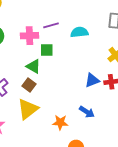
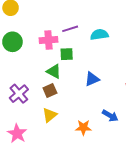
blue triangle: (92, 80) -> (92, 79), moved
brown square: (29, 85) -> (50, 90), turned 32
yellow triangle: (28, 109) -> (50, 115), size x0.7

